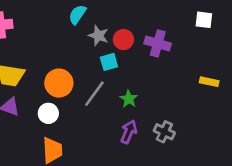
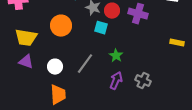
cyan square: (109, 62) -> (101, 28), turned 32
orange circle: (59, 83) -> (61, 26), moved
gray line: (94, 94) -> (85, 64), moved

